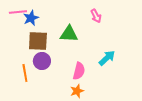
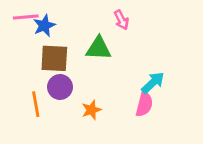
pink arrow: (96, 16) -> (121, 20), moved
pink semicircle: (79, 71) -> (144, 104), moved
orange star: (77, 91) -> (91, 110), moved

